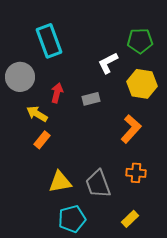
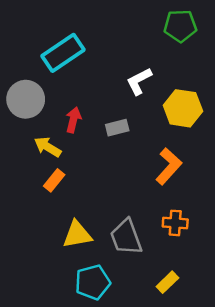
cyan rectangle: (49, 41) -> (63, 53), turned 76
green pentagon: (140, 41) -> (180, 26), moved

